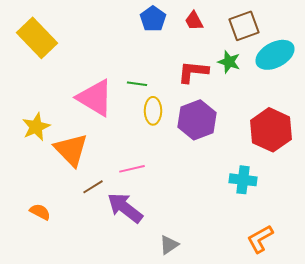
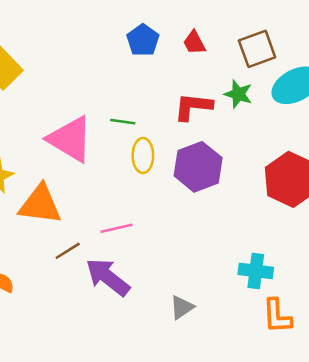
orange triangle: (71, 150) -> (40, 204), turned -39
cyan cross: (243, 180) -> (256, 271), moved
orange L-shape: (260, 239) -> (277, 316), turned -64
gray triangle: (169, 245) -> (182, 307), moved

